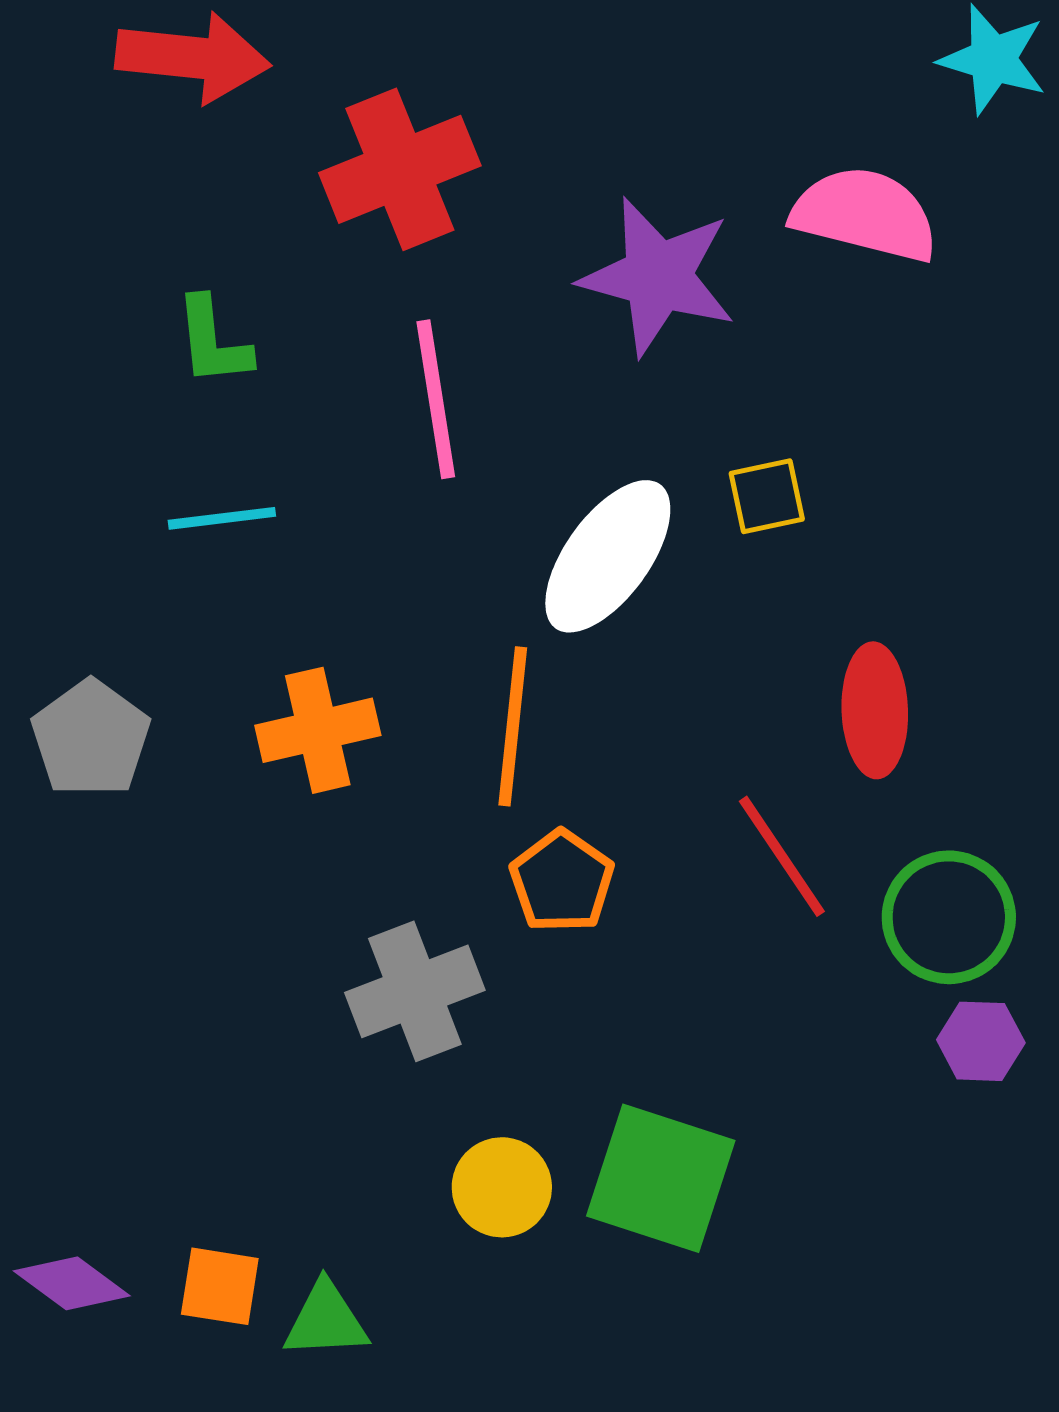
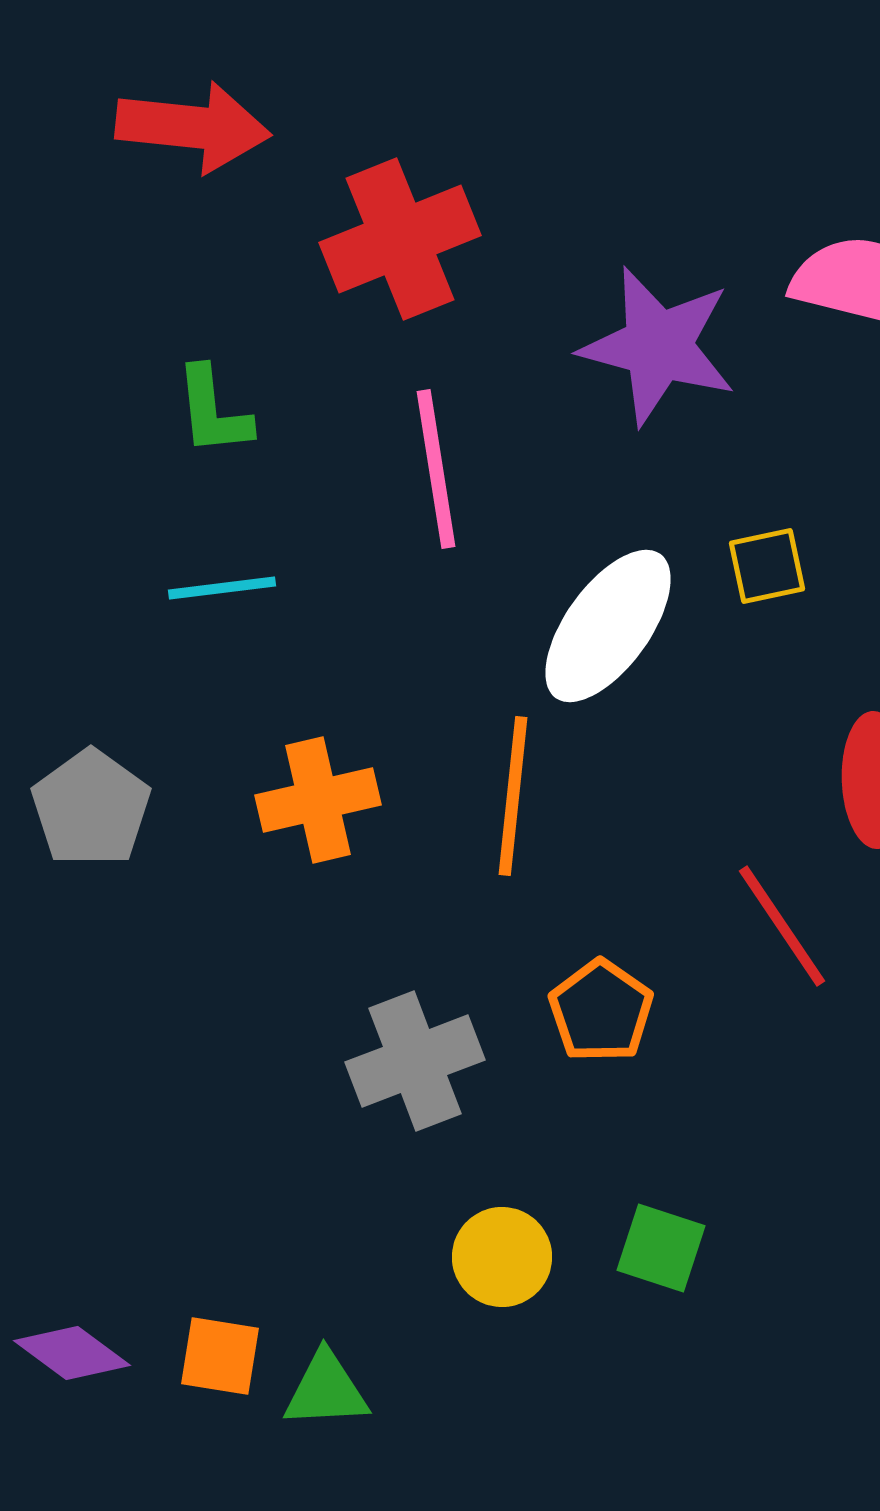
orange pentagon: (562, 881) -> (601, 1011), moved
green square: (661, 1178) -> (661, 1248), size x0.6

